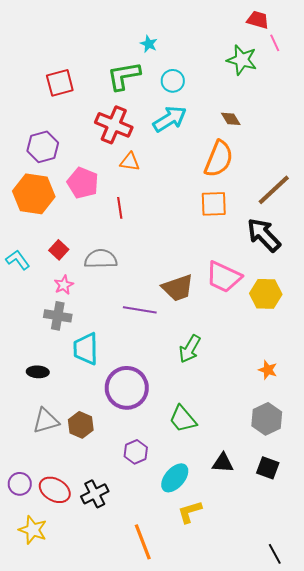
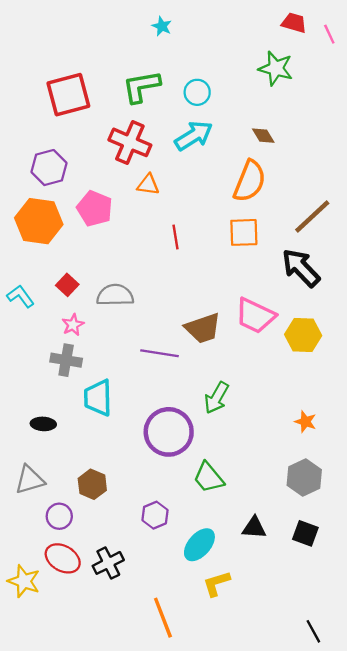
pink line: (275, 43) -> (329, 34), moved
cyan star: (149, 44) -> (162, 26), moved
red square: (60, 83) -> (68, 95), size x1.4
red line: (120, 208) -> (175, 237), moved
purple circle: (127, 388) -> (169, 432), moved
gray triangle: (46, 421) -> (30, 480), moved
purple circle: (20, 484) -> (59, 516), moved
yellow star: (33, 530) -> (24, 581), moved

